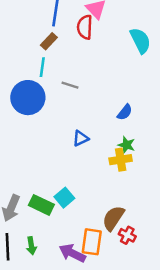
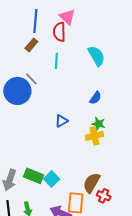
cyan semicircle: (140, 41) -> (96, 56), moved
cyan line: (42, 67) -> (56, 61), moved
gray line: (70, 85) -> (31, 79), moved, turned 32
cyan square: (64, 198) -> (52, 179), moved

